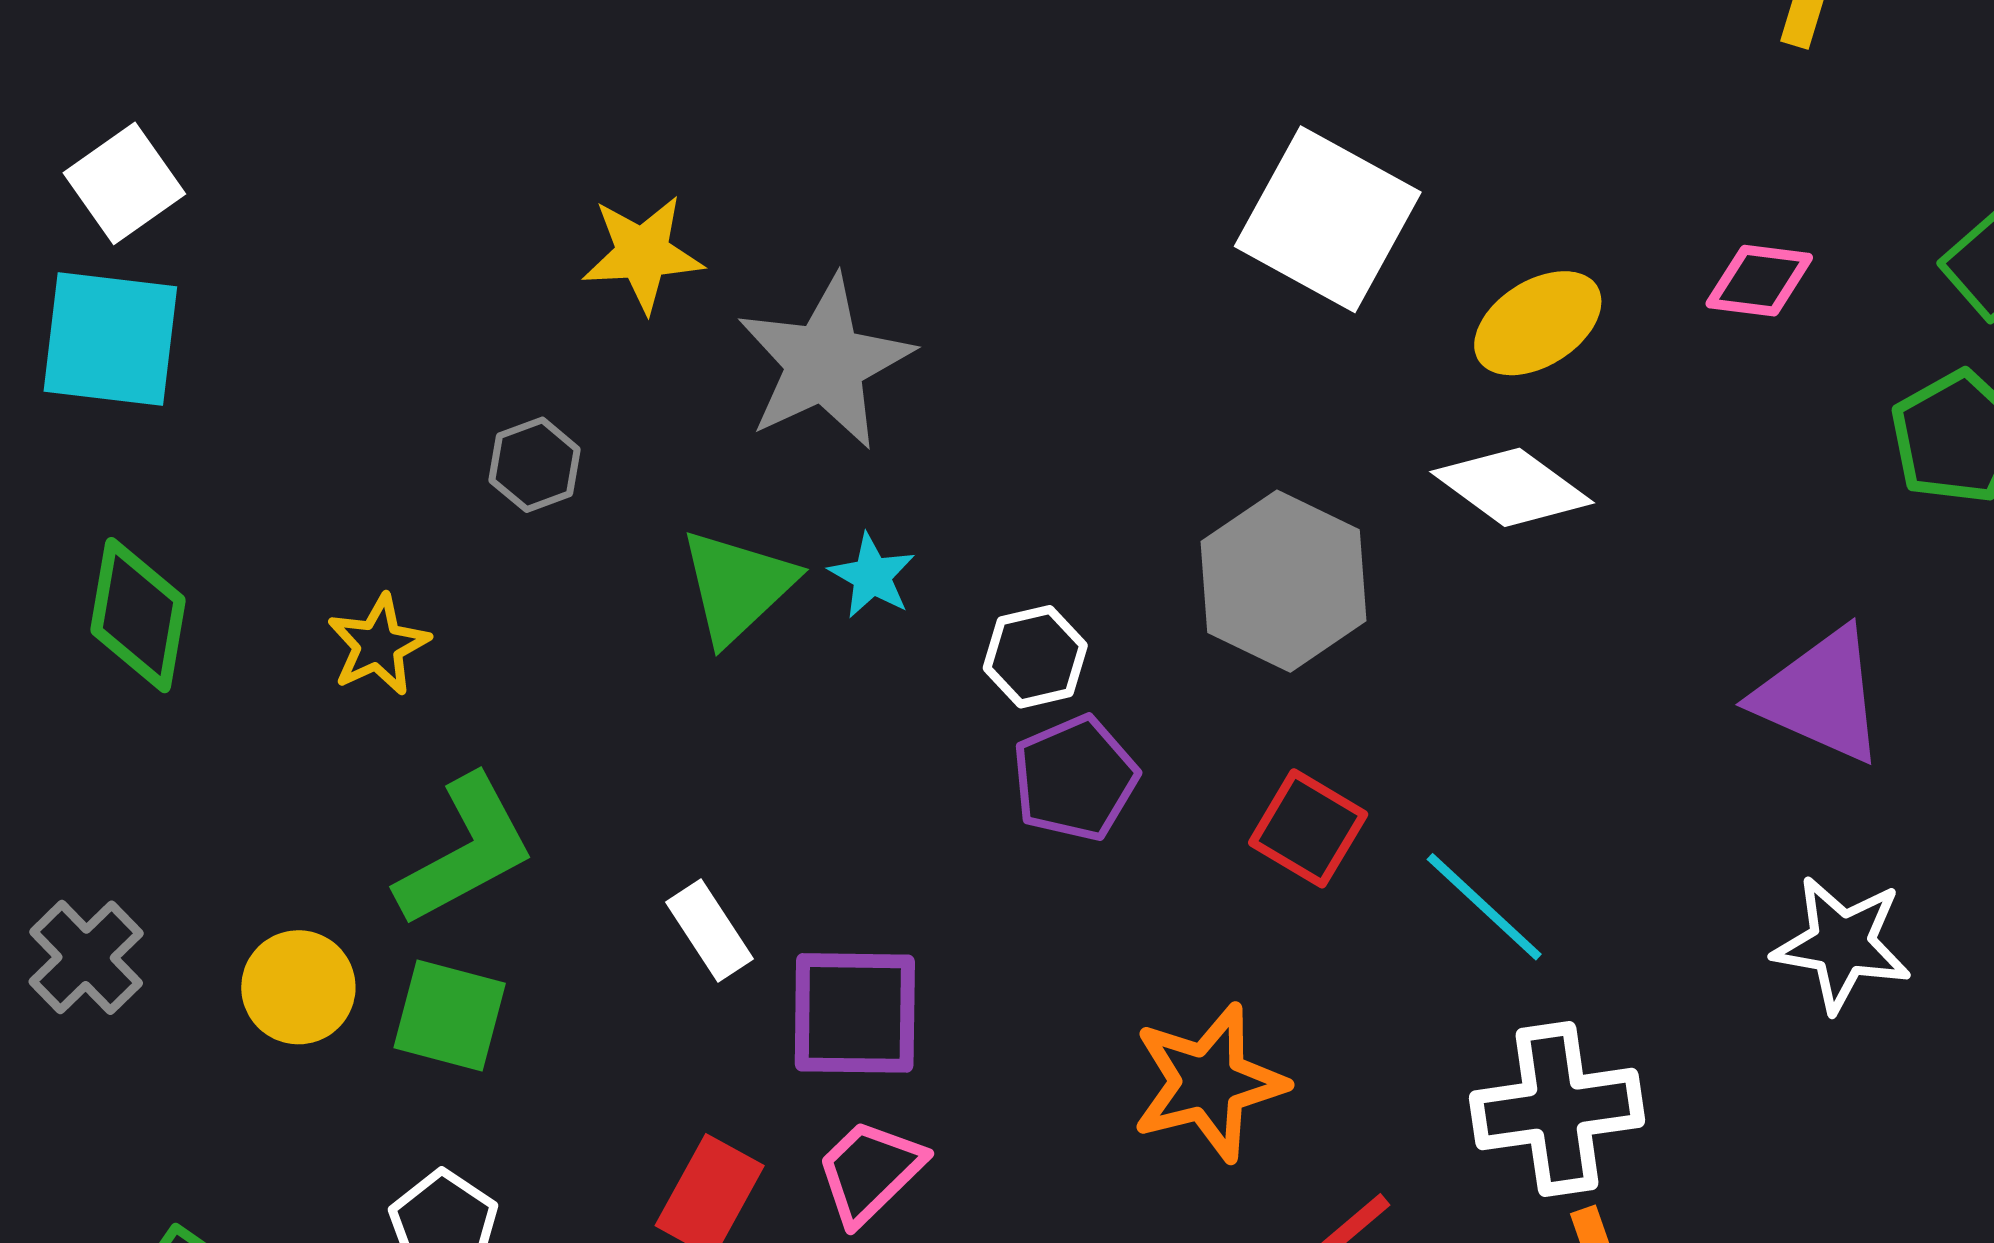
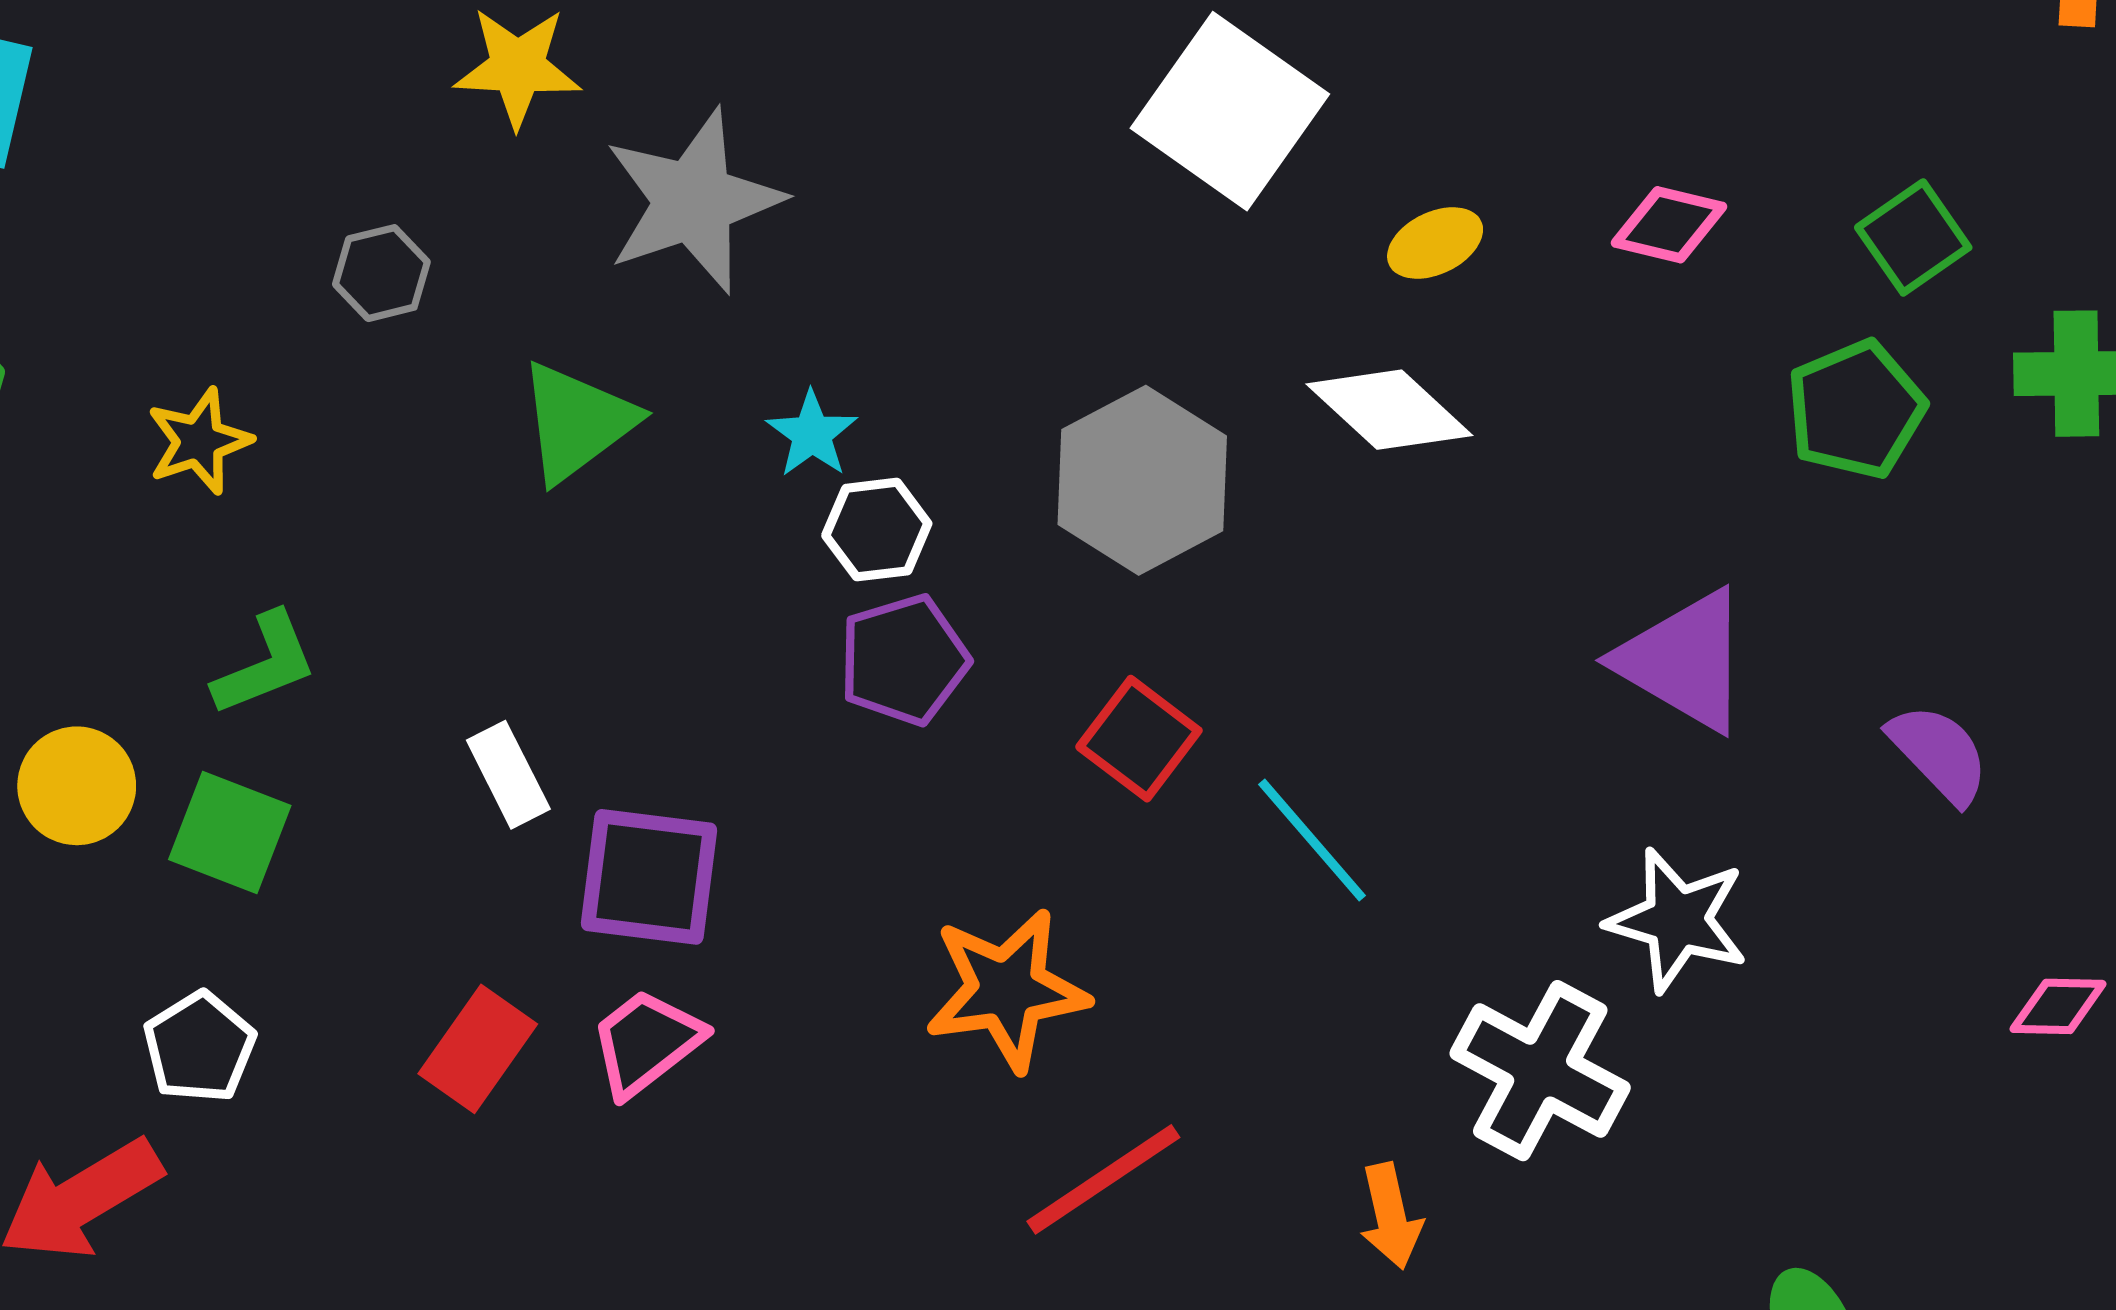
yellow ellipse: (1538, 323) -> (1435, 243), size x0.7
cyan star: (872, 576) -> (812, 434), moved
green L-shape: (465, 851) -> (265, 664), size x0.7
white cross: (1557, 1109) -> (1540, 1071), moved, turned 30

